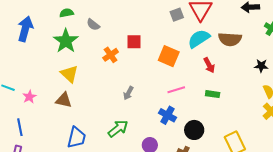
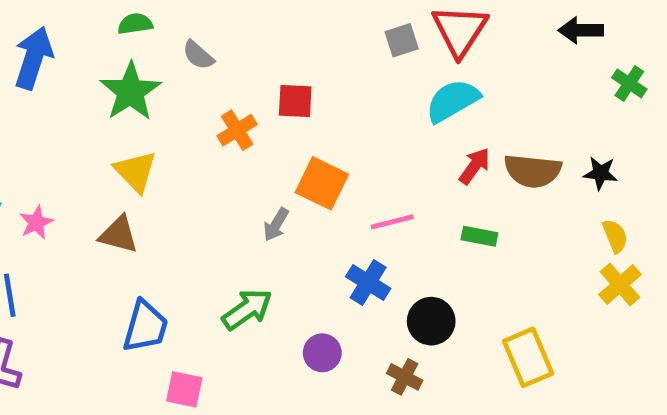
brown semicircle: (230, 39) -> (533, 171), moved
orange square: (169, 56) -> (322, 183), moved
red arrow: (209, 65) -> (474, 166), turned -119

